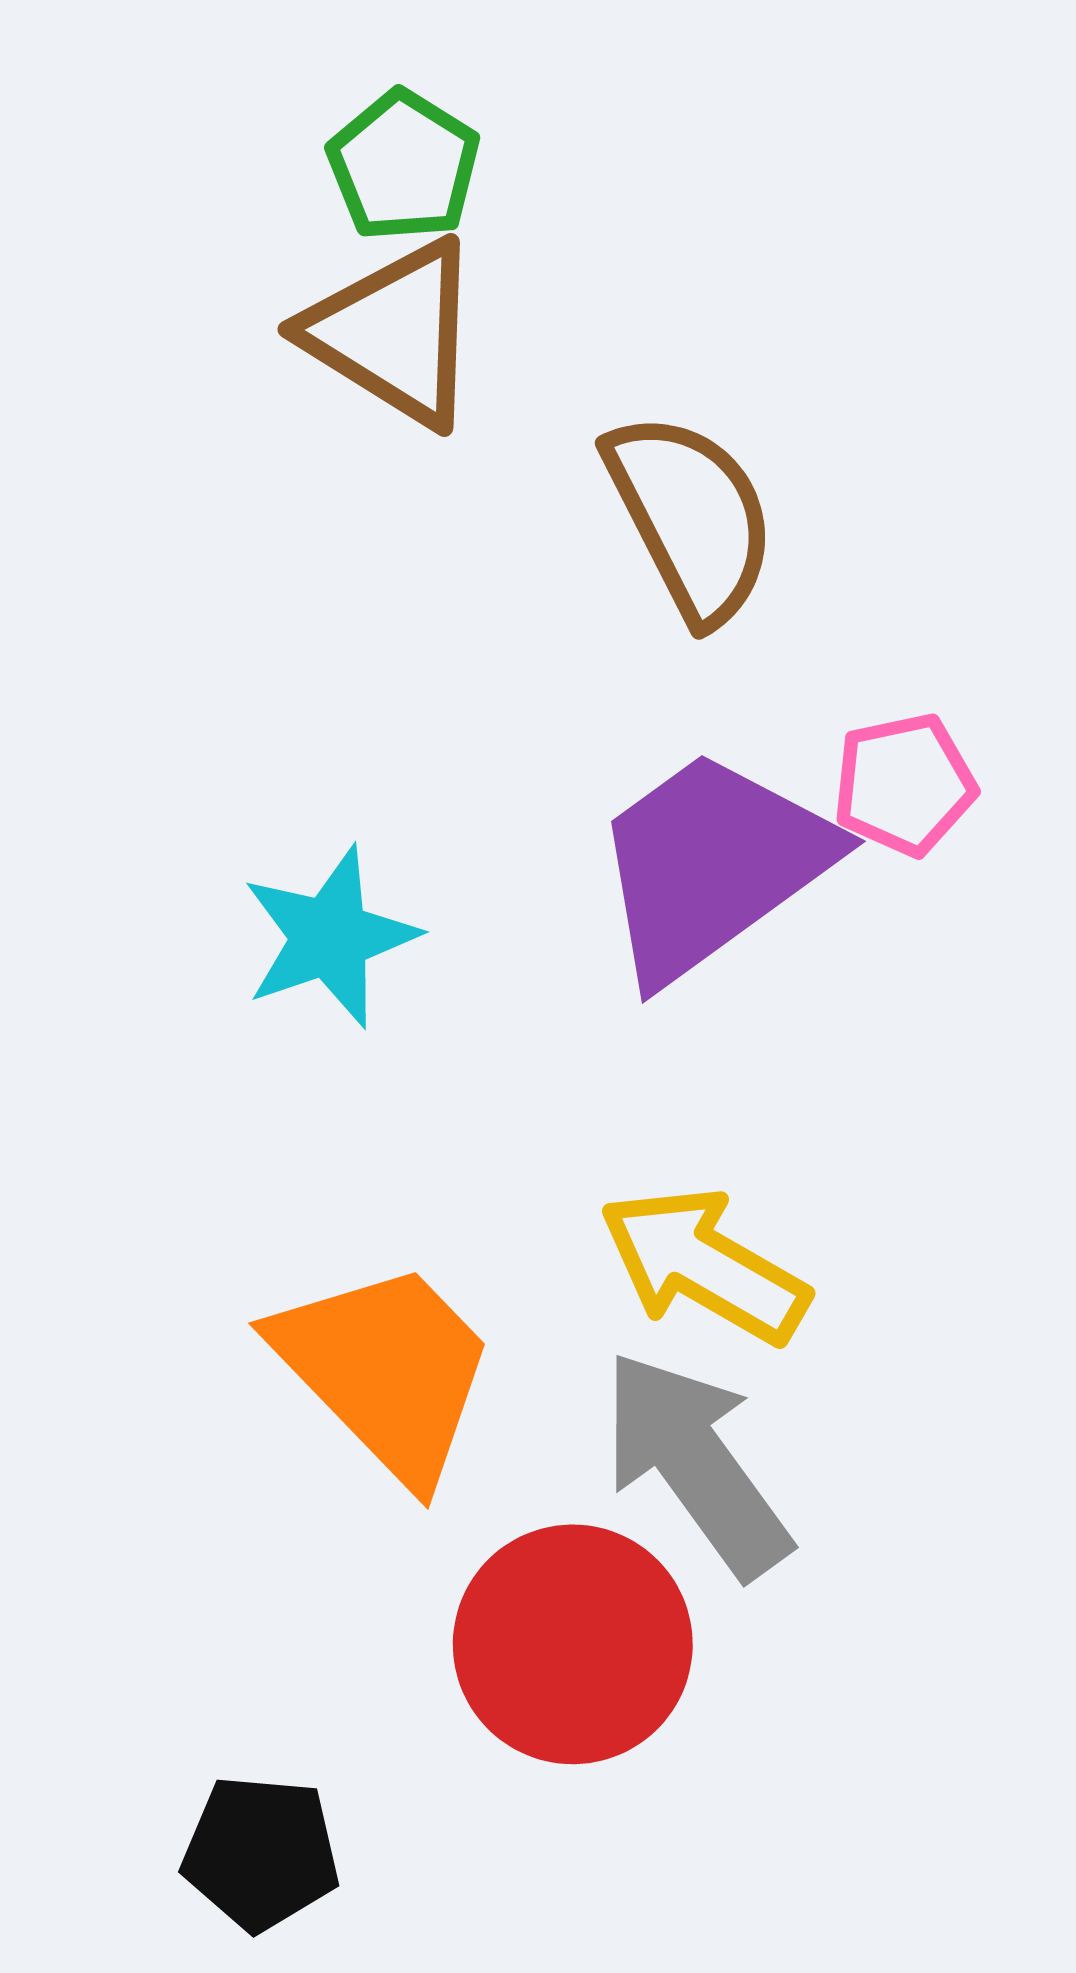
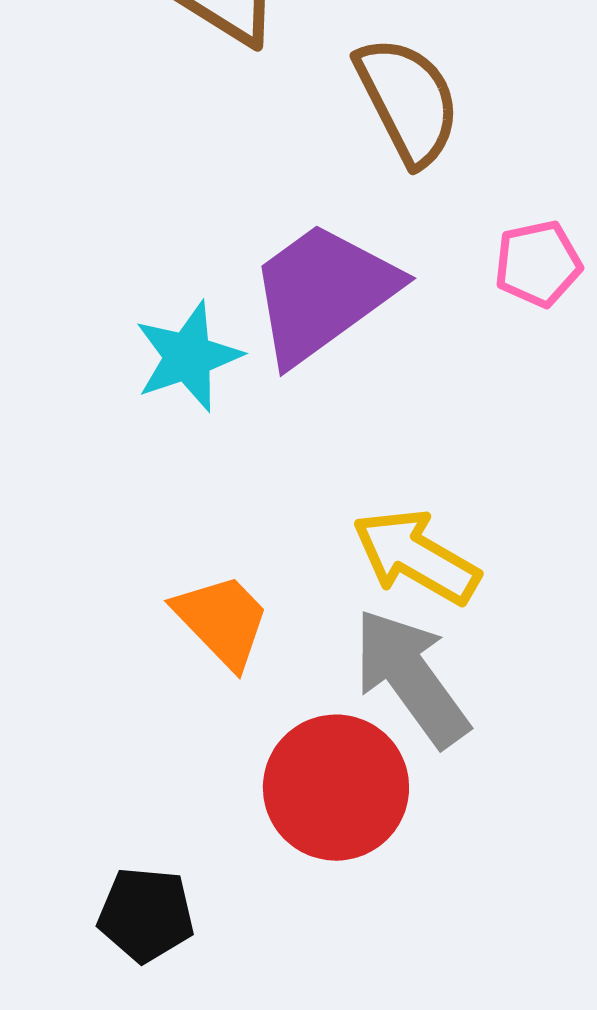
purple trapezoid: (712, 865) -> (323, 293), moved
orange trapezoid: (386, 1370) -> (222, 621), size x0.7

